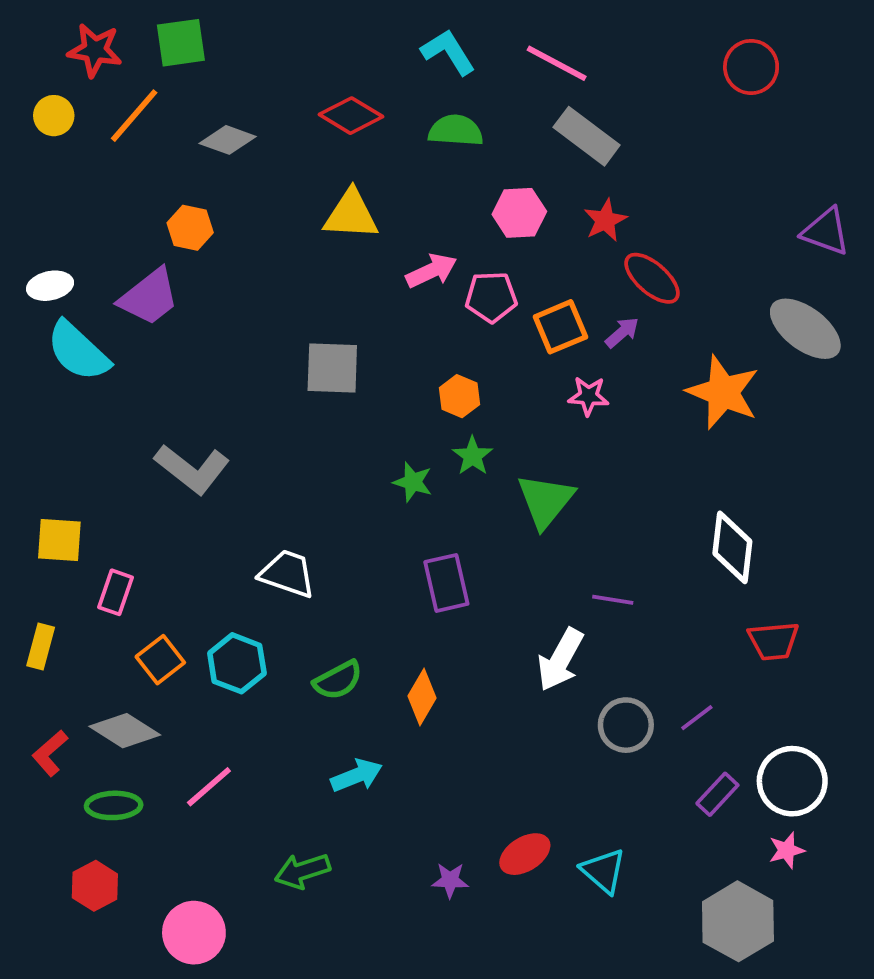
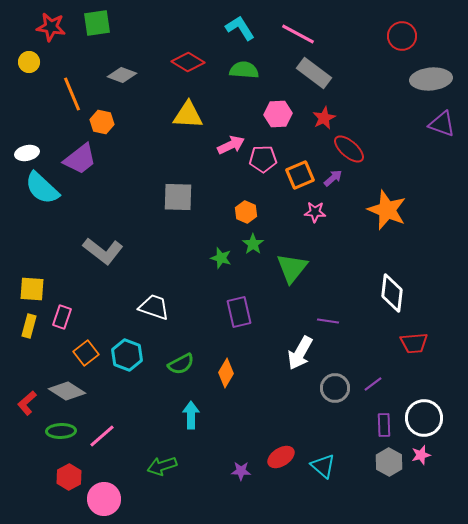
orange line: (134, 116) -> (72, 94), moved, turned -64
gray ellipse: (805, 329) -> (431, 79), moved, turned -42
yellow rectangle: (41, 647) -> (29, 326), moved
cyan arrow: (357, 776) -> (191, 415), turned -68
pink line: (209, 787) -> (102, 436), moved
purple rectangle: (717, 794) -> (384, 425), turned -45
red hexagon: (95, 886) -> (69, 477), moved
gray hexagon: (738, 921) -> (389, 462), moved, size x0.7

